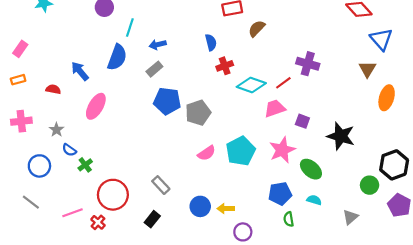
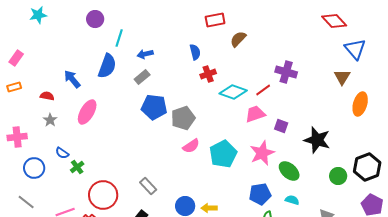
pink cross: (21, 121) -> (17, 137), moved
gray star: (56, 130) -> (50, 120), moved
pink semicircle: (207, 153) -> (191, 146), moved
green circle: (370, 185) -> (338, 176), moved

